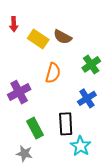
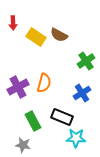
orange semicircle: (53, 73) -> (44, 83), moved
black rectangle: (66, 124) -> (62, 117), turned -65
cyan star: (81, 146) -> (76, 138), turned -30

